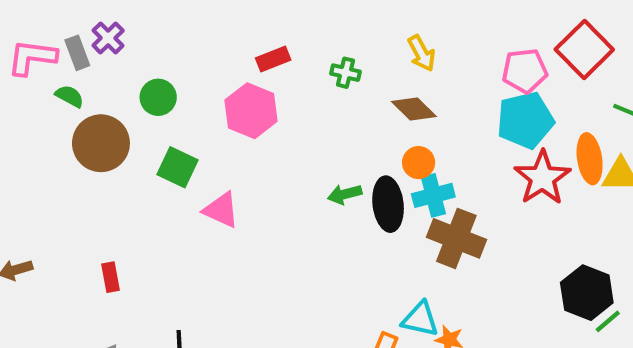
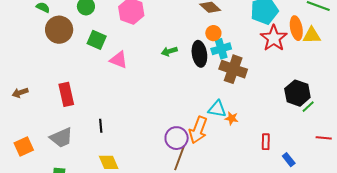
green arrow: (345, 194) -> (169, 51), moved
red rectangle: (111, 277) -> (66, 94), size x1.6

